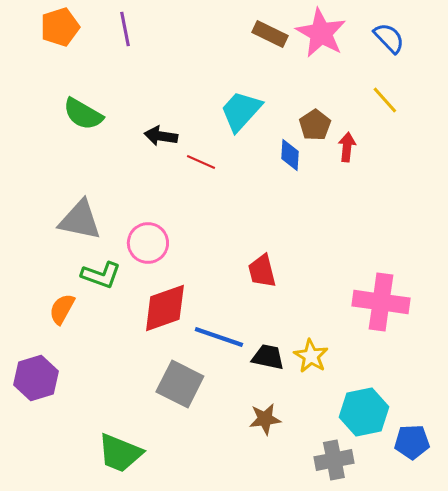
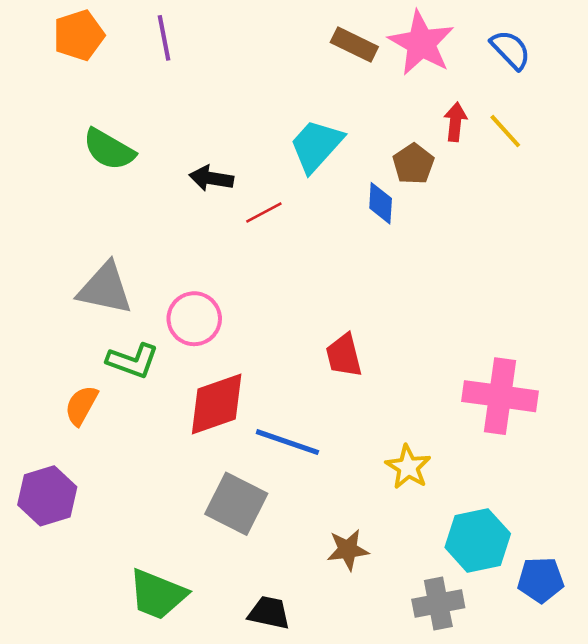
red arrow: (347, 147) -> (455, 122), moved
red line: (201, 162) -> (264, 212), turned -52
black trapezoid: (268, 357) -> (269, 613), moved

